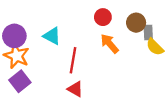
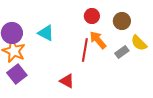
gray rectangle: (148, 33) -> (122, 52), moved, turned 56
red line: (73, 60) -> (85, 50), moved

